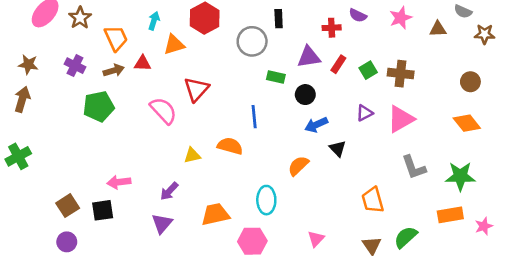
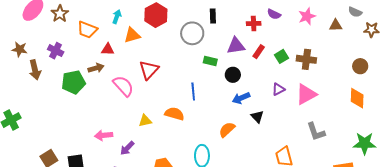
orange trapezoid: (116, 38) -> (87, 30), turned 135
brown arrow: (114, 70) -> (96, 68), moved
brown arrow: (22, 99) -> (35, 70), moved, turned 150
orange diamond: (467, 123) -> (357, 98), turned 40
green star: (460, 176) -> (365, 143), moved
pink arrow: (119, 182) -> (104, 135), moved

